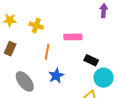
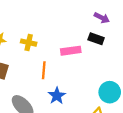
purple arrow: (104, 11) -> (102, 18), turned 120
black rectangle: (91, 60) -> (96, 39), moved

